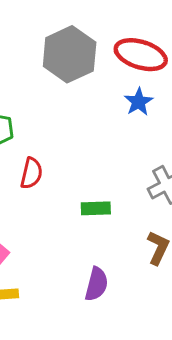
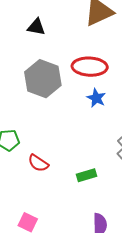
red semicircle: (31, 173) -> (38, 163), turned 125

